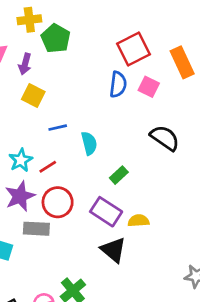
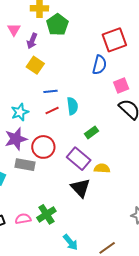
pink square: (149, 87) -> (121, 86), moved, turned 35
red line: (48, 167) -> (52, 111), moved

